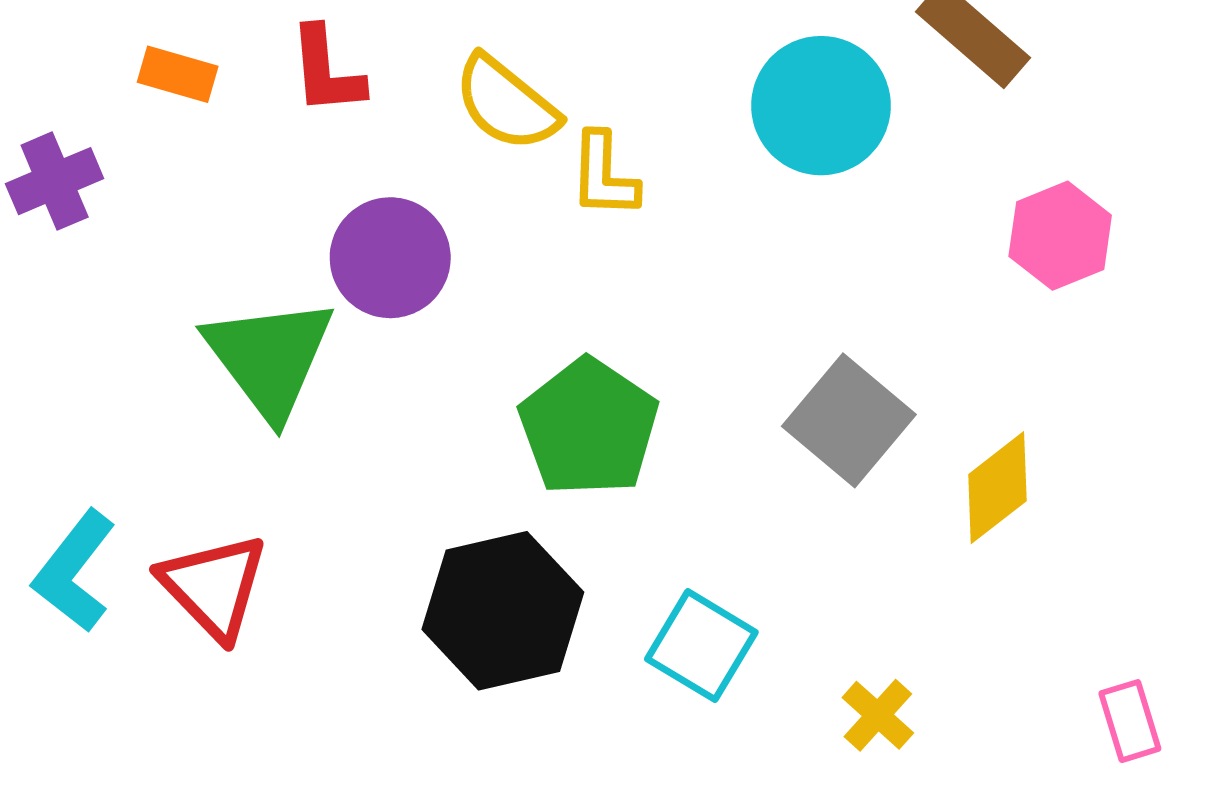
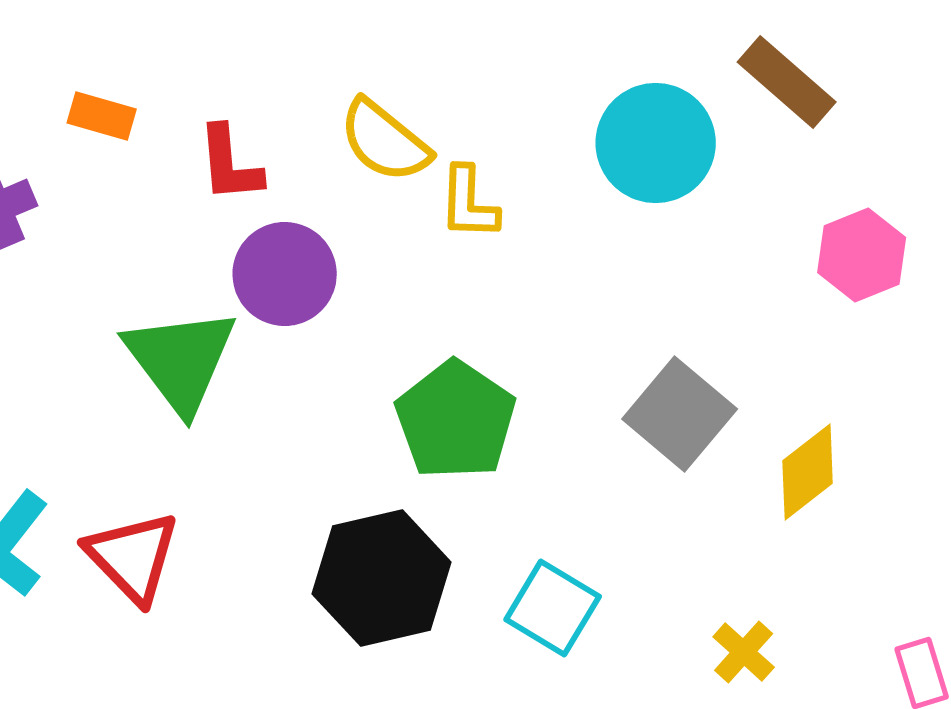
red L-shape: (326, 71) -> (230, 164), moved
yellow cross: (878, 715) -> (744, 652), moved

